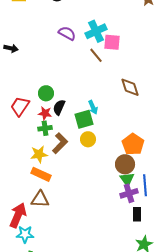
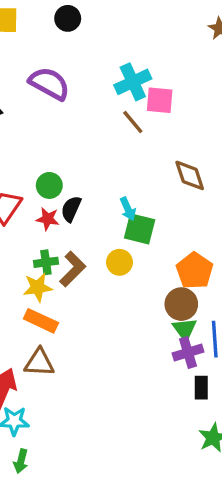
purple semicircle: (67, 33) -> (49, 84), moved, size x1.4
green square: (84, 119) -> (140, 229), moved, turned 30
green cross: (45, 128) -> (46, 262), moved

